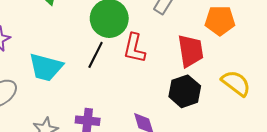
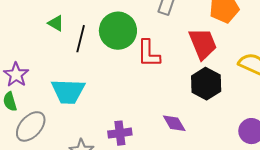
black line: (96, 55) -> (81, 39), moved

